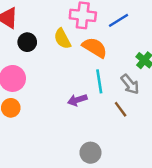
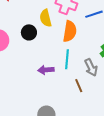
black circle: (27, 42) -> (29, 32), moved
orange semicircle: (95, 48) -> (70, 31), turned 55

